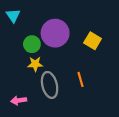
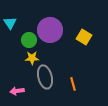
cyan triangle: (13, 15) -> (10, 23), moved
orange line: (80, 79) -> (73, 84), moved

